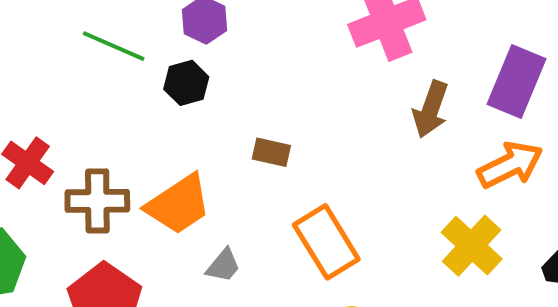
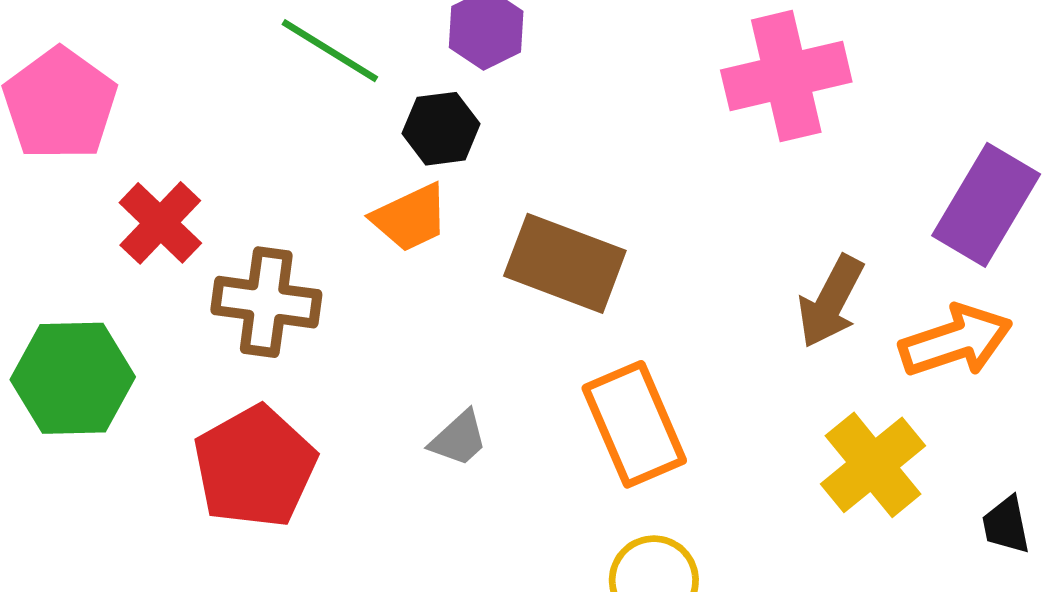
brown arrow: (431, 109) -> (831, 302), moved
brown rectangle: (271, 152) -> (565, 263), size x1.8
orange trapezoid: (179, 204) -> (410, 218), moved, size x0.7

